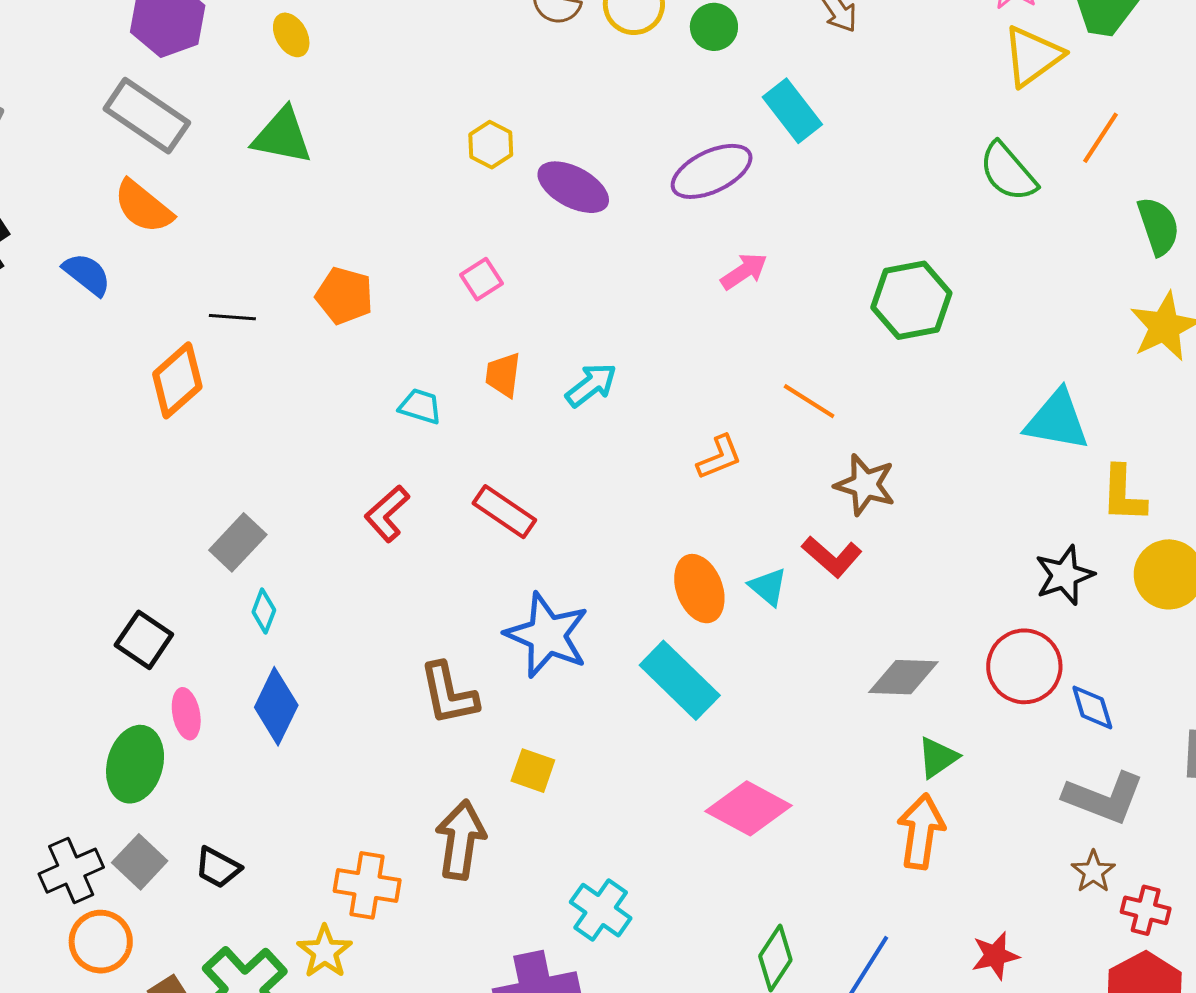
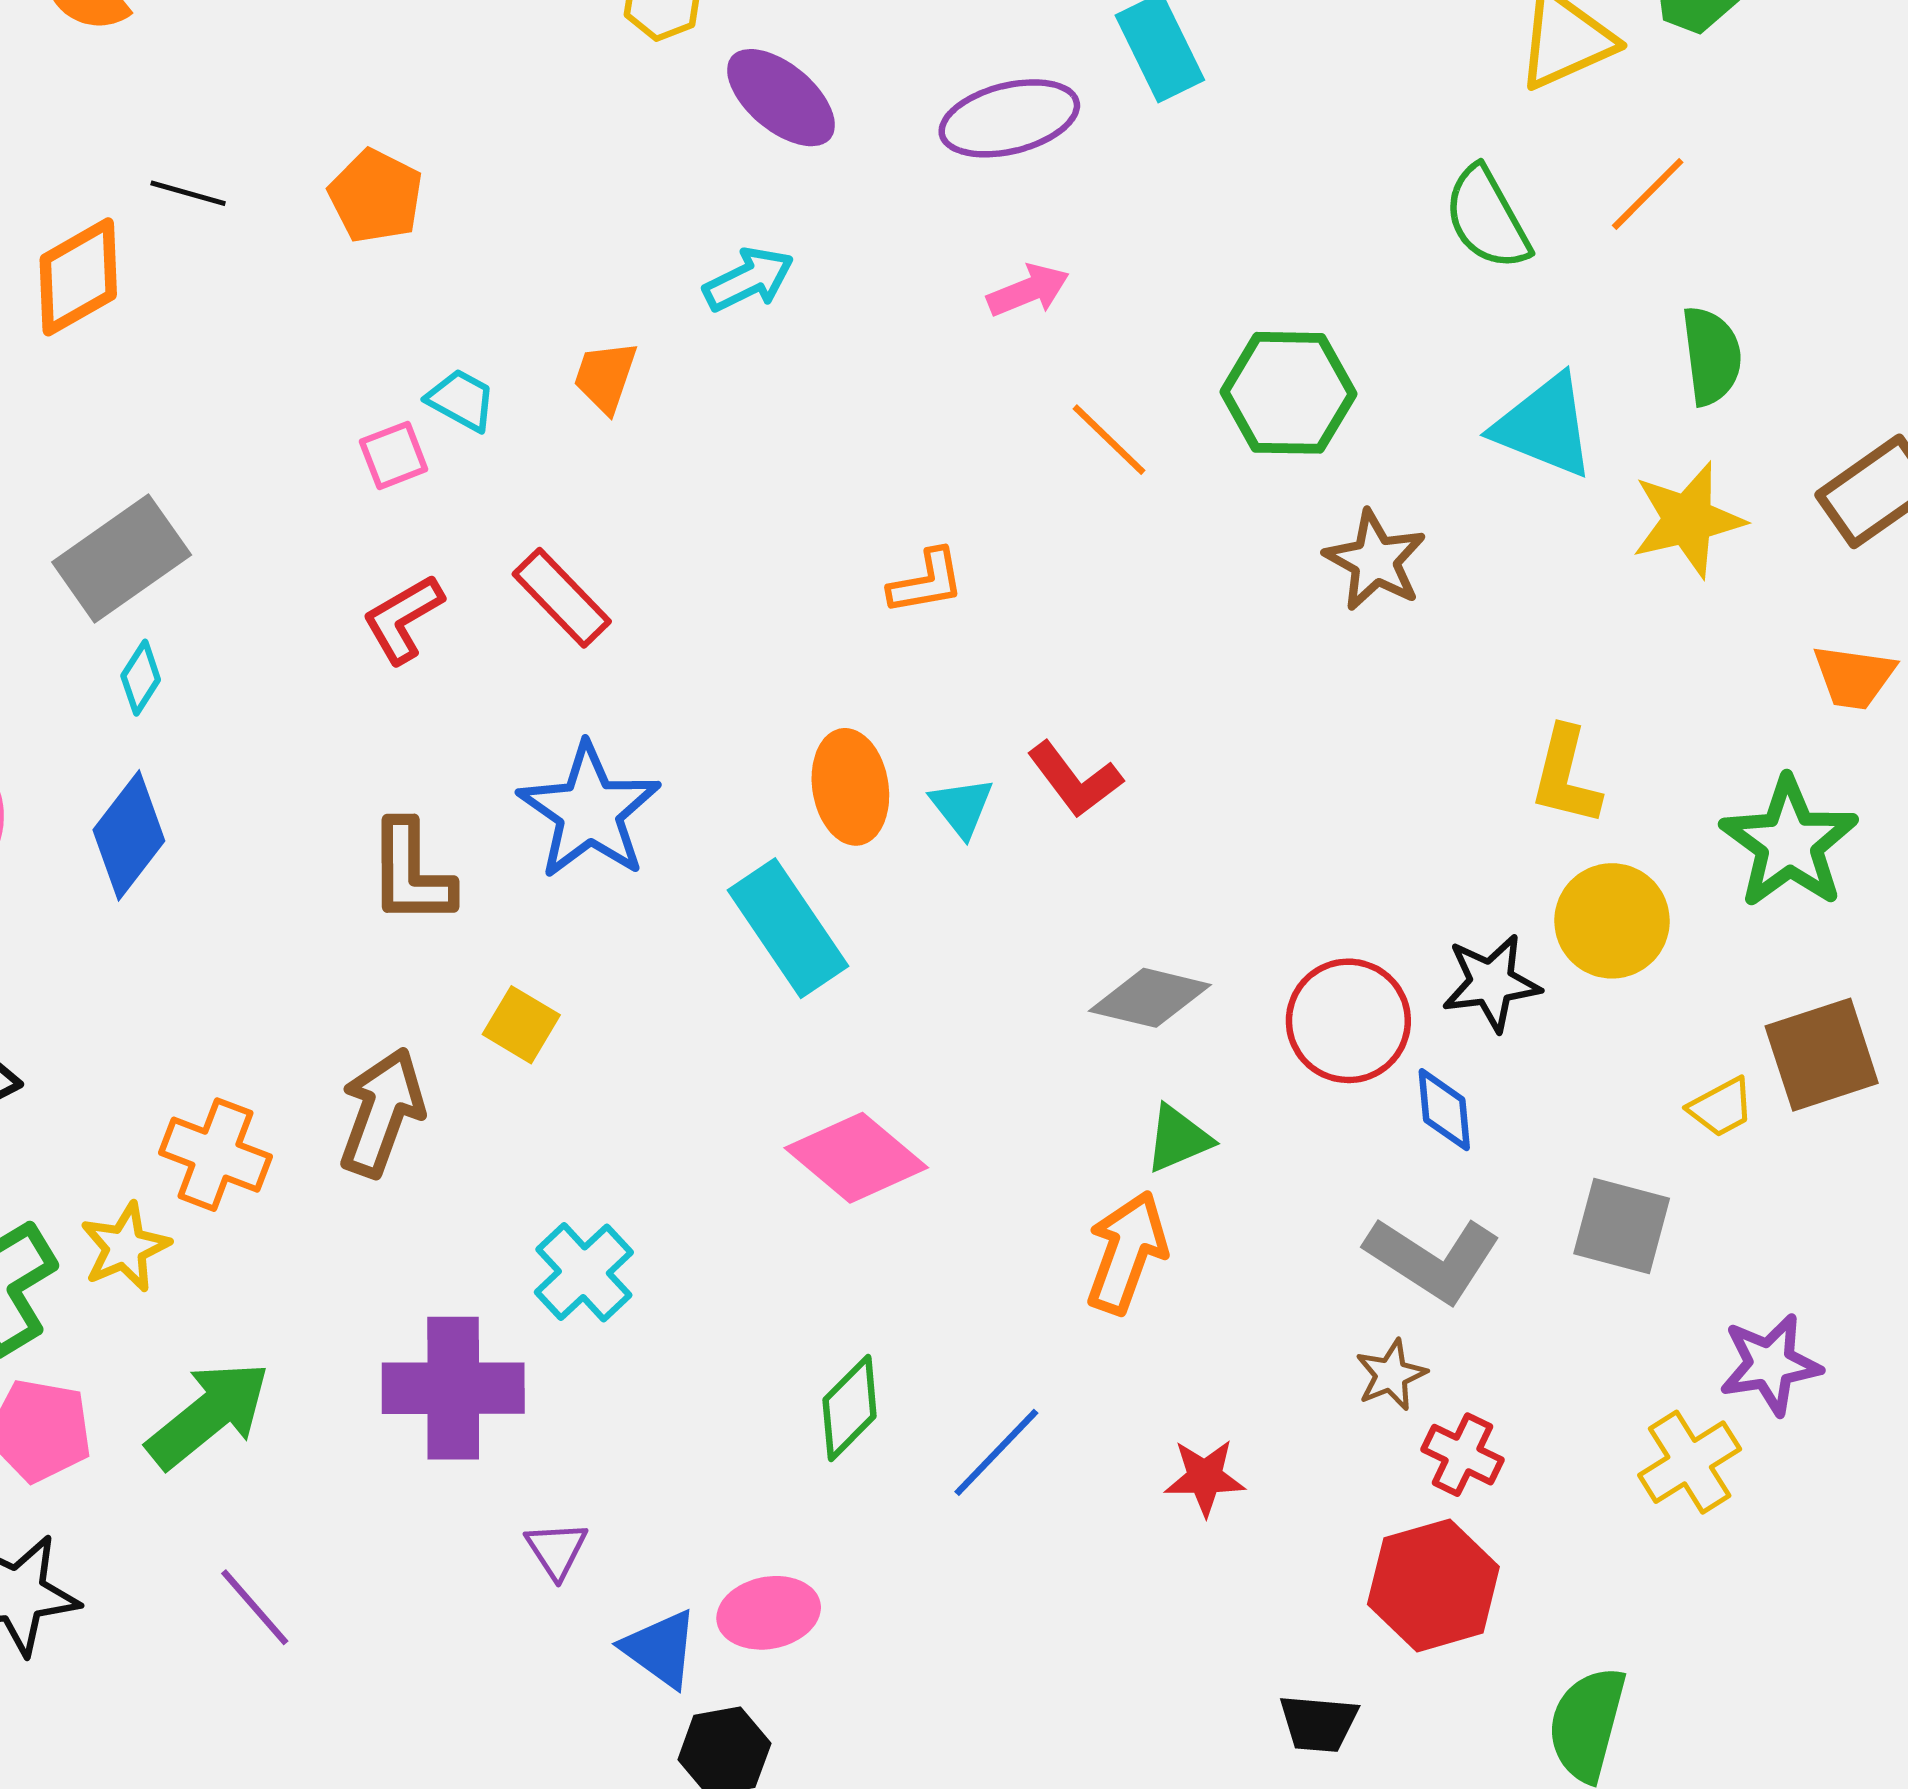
pink square: (482, 279) -> (394, 455), moved
cyan arrow: (591, 385) -> (749, 279), moved
orange line: (809, 401) -> (1109, 440), moved
cyan triangle: (1057, 420) -> (1544, 426), moved
brown star: (865, 485) -> (1375, 560), moved
red L-shape: (387, 514) -> (403, 619), moved
gray rectangle: (238, 542) -> (122, 558), size x1.4
black star: (1064, 575) -> (1491, 983), moved

